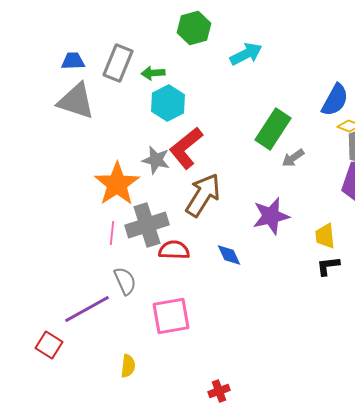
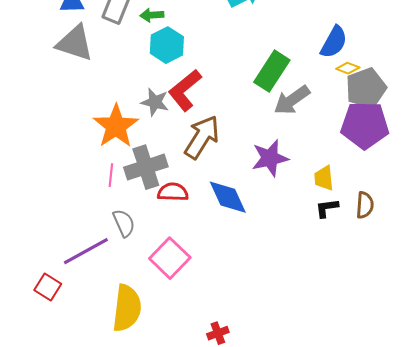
gray arrow: (293, 158) -> (292, 100), size x1.6
blue diamond: (229, 255) -> (228, 197), size x1.6
pink square: (171, 316) -> (170, 258), turned -36
yellow semicircle: (128, 366) -> (127, 308), size x2.0

